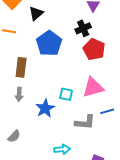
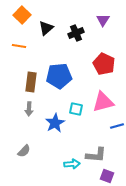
black cross: (83, 28) -> (76, 33), moved
blue pentagon: (49, 43) -> (59, 76), moved, turned 30
gray L-shape: (85, 122) -> (96, 155), moved

